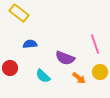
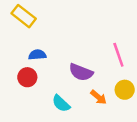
red circle: (10, 68) -> (27, 77), moved
cyan semicircle: (43, 76) -> (61, 103), moved

